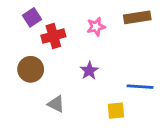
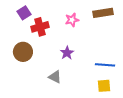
gray triangle: (56, 104) -> (55, 77), moved
yellow square: (116, 111) -> (104, 86), moved

